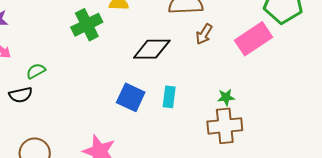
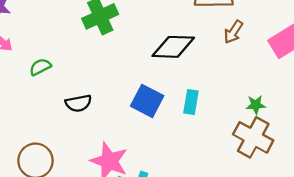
black semicircle: (21, 95) -> (78, 103), moved
brown cross: (225, 126) -> (253, 137), turned 32

